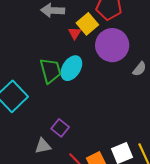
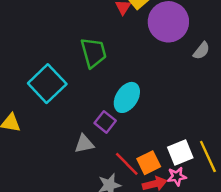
cyan ellipse: (71, 68) -> (127, 97), moved

